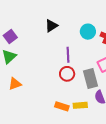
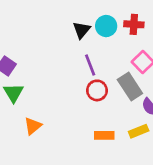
black triangle: (51, 26) -> (82, 30), moved
yellow rectangle: (80, 105) -> (139, 131), moved

